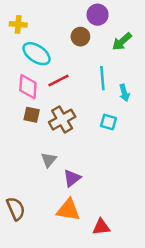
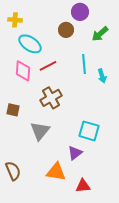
brown square: (32, 115) -> (13, 110), moved
cyan square: (108, 122) -> (89, 131), moved, size x1.5
gray triangle: (49, 160) -> (40, 131), size x1.5
purple triangle: (72, 178) -> (75, 153), moved

